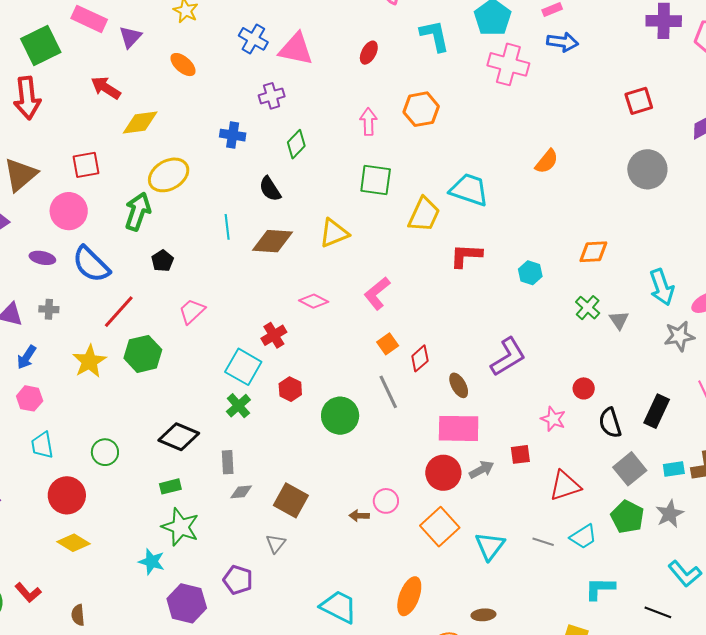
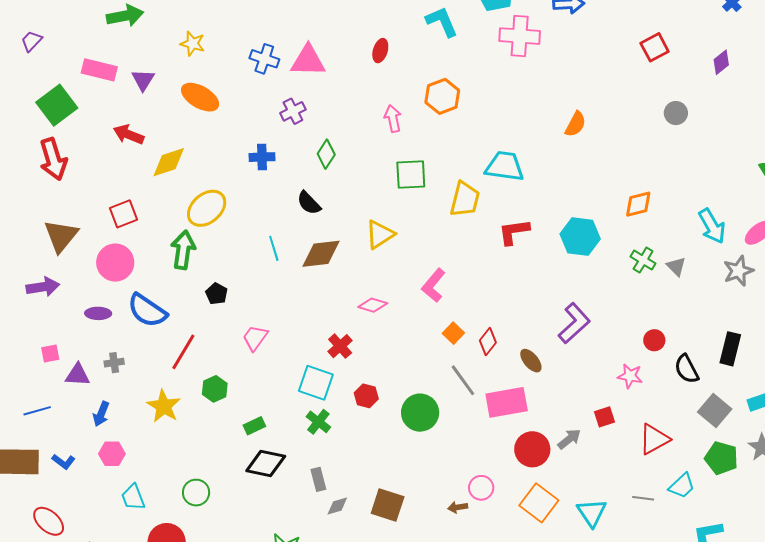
orange ellipse: (183, 65) -> (200, 97), size x1.4
gray circle: (647, 169) -> (676, 113), size x0.6
cyan hexagon: (530, 273) -> (580, 237), size x1.6
green hexagon: (143, 354) -> (215, 389), size x0.7
pink rectangle: (459, 428) -> (507, 402), moved
green rectangle: (170, 486) -> (254, 426), moved

